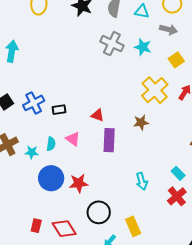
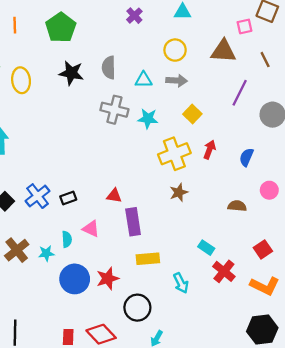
cyan triangle: (142, 11) -> (144, 80), moved
cyan star: (143, 47) -> (148, 119), moved
yellow cross: (155, 90) -> (174, 154), turned 32
brown star: (141, 122) -> (179, 192), moved
cyan rectangle: (178, 173) -> (206, 248), moved
cyan arrow: (142, 181) -> (181, 283), moved
yellow rectangle: (133, 226) -> (148, 259), moved, turned -60

